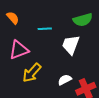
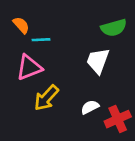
cyan line: (45, 29) -> (41, 40), moved

